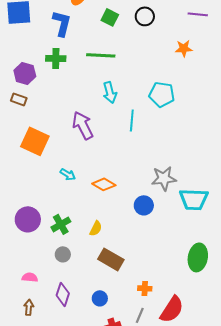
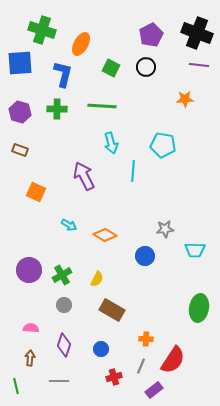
purple hexagon: (25, 73) -> (20, 112), moved
orange square: (35, 141) -> (36, 192), size x0.7
gray star: (164, 178) -> (165, 229), size x0.7
cyan trapezoid: (194, 199) -> (195, 250), size x0.7

